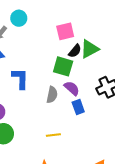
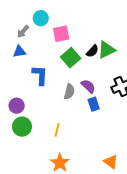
pink square: (65, 31) -> (61, 34), moved
green square: (63, 66) -> (71, 58), moved, turned 30
yellow line: (53, 135) -> (57, 130), moved, turned -72

